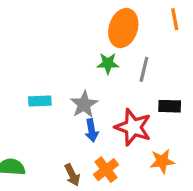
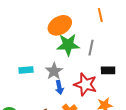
orange line: (175, 19) -> (100, 15), moved
orange ellipse: (123, 28) -> (60, 25), moved, turned 45
green star: (108, 63) -> (68, 45), size x1.6

